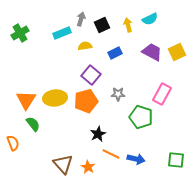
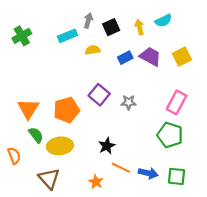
purple trapezoid: (152, 52) -> (150, 57), moved
yellow square: (177, 52) -> (182, 57), moved
purple square: (91, 75) -> (99, 95), moved
yellow ellipse: (55, 98) -> (60, 146), moved
orange pentagon: (86, 101) -> (66, 110), moved
green pentagon: (141, 117) -> (170, 135), moved
green square: (176, 160) -> (177, 176), moved
brown triangle: (63, 164) -> (49, 179), moved

